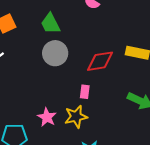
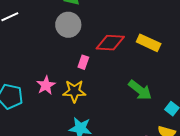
pink rectangle: (85, 92) -> (83, 62), moved

